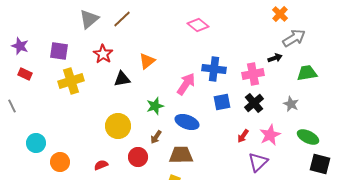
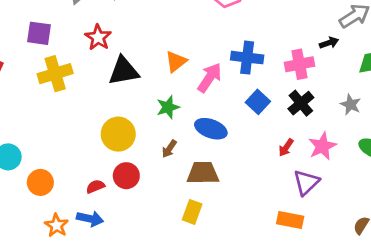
orange triangle: (147, 61) -> (176, 62), moved
black triangle: (122, 79) -> (124, 71), size x1.4
blue square: (222, 102) -> (258, 102), turned -36
red circle: (138, 157) -> (126, 176), moved

